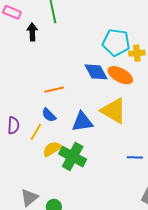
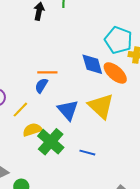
blue semicircle: (49, 115) -> (41, 86), moved, turned 63
blue triangle: (82, 122) -> (68, 110), turned 45
blue line: (135, 157) -> (87, 153), moved

